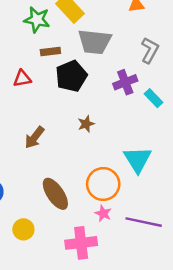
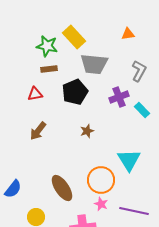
brown rectangle: (50, 52) -> (49, 69), moved
brown arrow: (34, 137) -> (38, 131), moved

